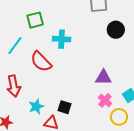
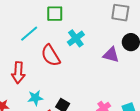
cyan cross: (62, 39) -> (76, 38), turned 36
purple triangle: (103, 77) -> (111, 55), moved

